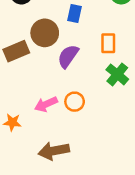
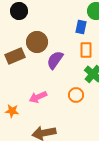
blue rectangle: (75, 13) -> (81, 27), moved
orange circle: (75, 102) -> (76, 95), moved

